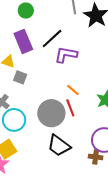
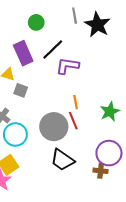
green circle: (26, 11) -> (36, 22), moved
orange line: (73, 90) -> (76, 102), turned 40

